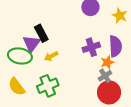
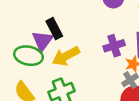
yellow arrow: (51, 56) -> (66, 56), size x1.6

